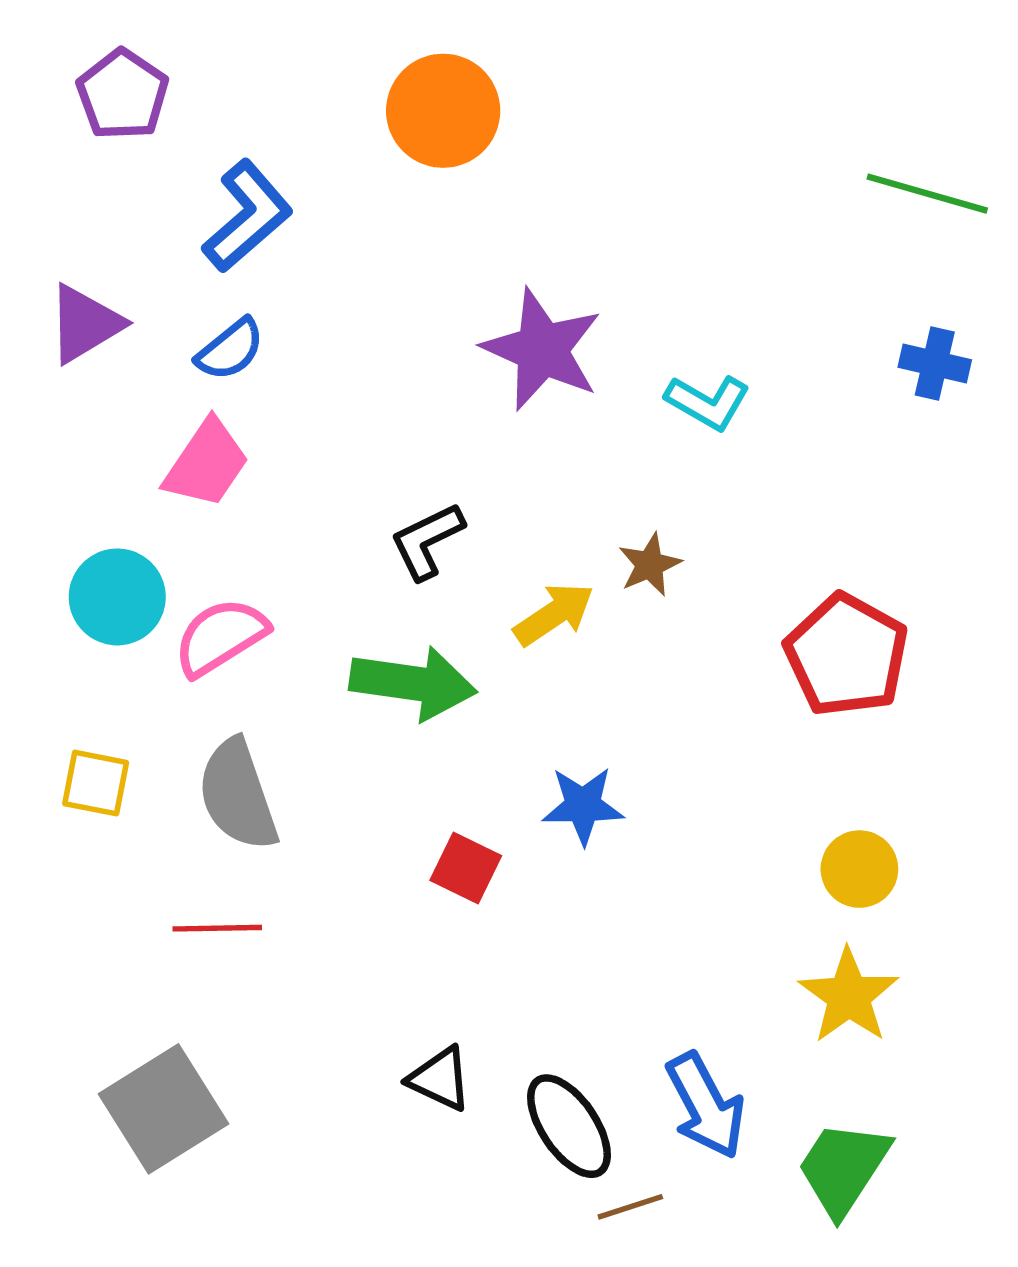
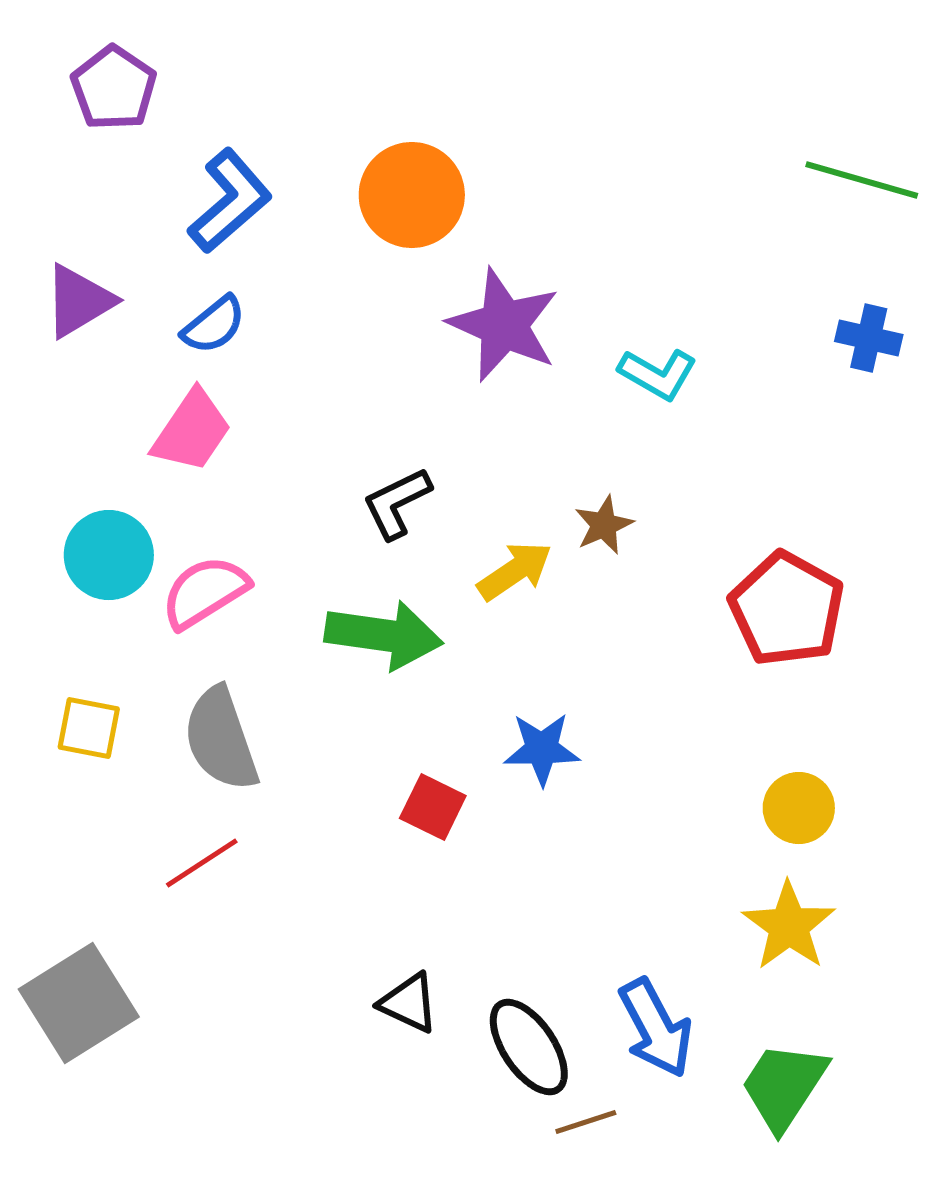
orange circle: (443, 111) -> (412, 195), moved
red line: (217, 928) -> (202, 863), turned -32
gray square: (163, 1109) -> (79, 1003), moved

